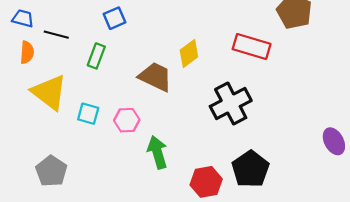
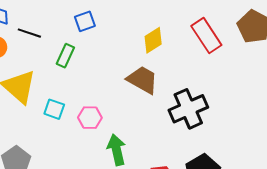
red rectangle: (252, 47) -> (206, 35), moved, turned 36
yellow diamond: (189, 53) -> (153, 40), moved
brown trapezoid: (155, 77) -> (143, 80), moved

